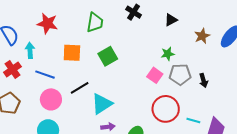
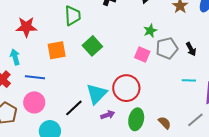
black line: (80, 88) -> (74, 108), moved
pink circle: (51, 99) -> (34, 102), moved
red circle: (166, 109) -> (126, 88), moved
cyan line: (193, 120) -> (189, 80), moved

